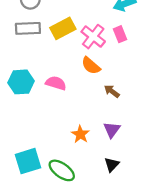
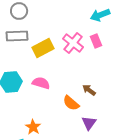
yellow rectangle: (63, 28) -> (43, 48), moved
orange semicircle: (91, 66) -> (71, 103), moved
orange star: (80, 134) -> (33, 127), moved

